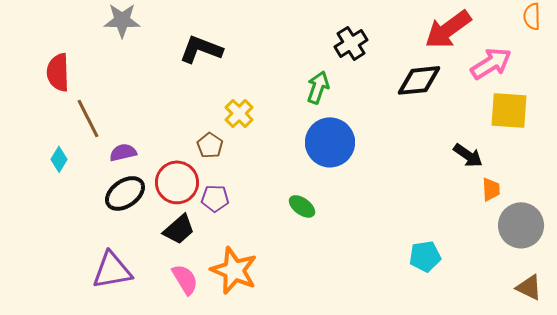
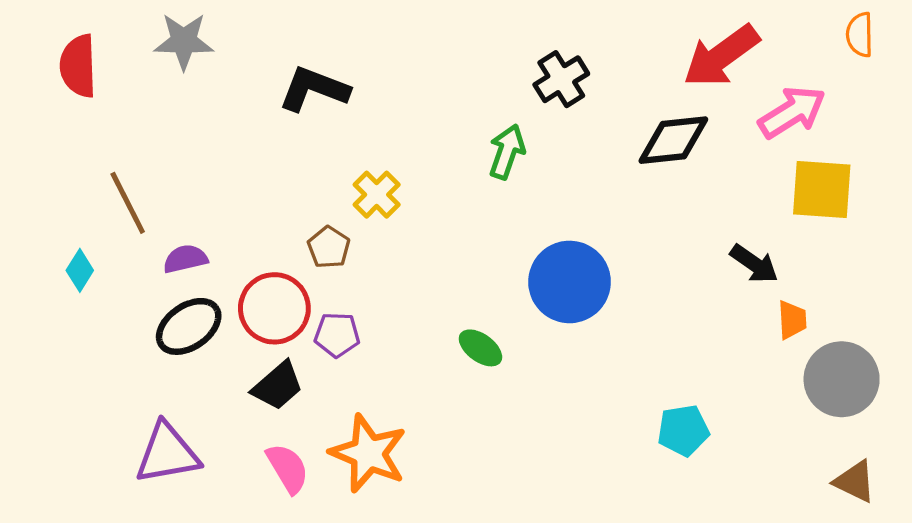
red semicircle: (58, 72) -> (78, 66), moved
blue circle: (330, 142) -> (570, 282), moved

